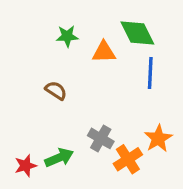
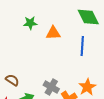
green diamond: (137, 33) -> (88, 17), moved
brown semicircle: (56, 90) -> (12, 80), moved

